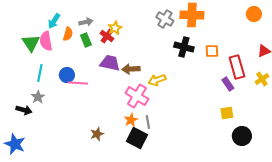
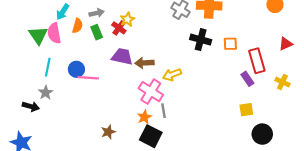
yellow cross: (262, 79) -> (282, 82), moved, turned -32
gray line: (148, 122) -> (163, 111), moved

